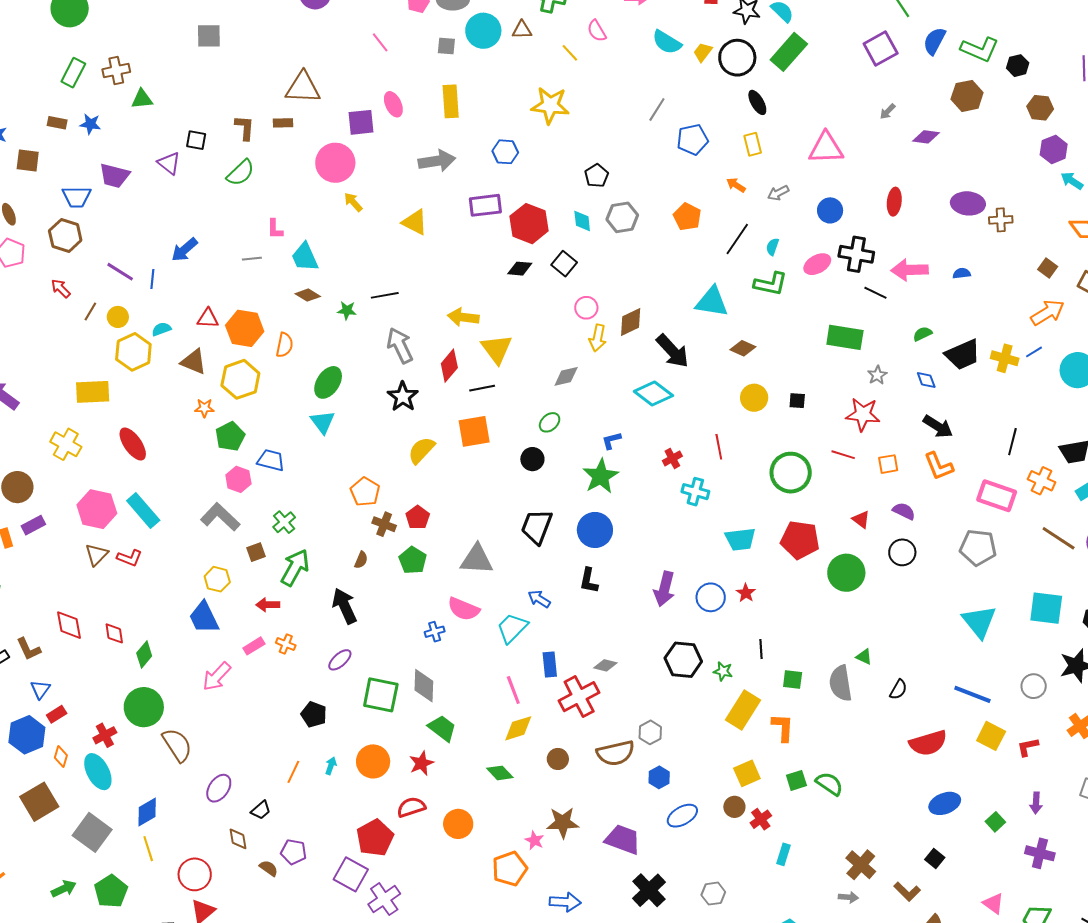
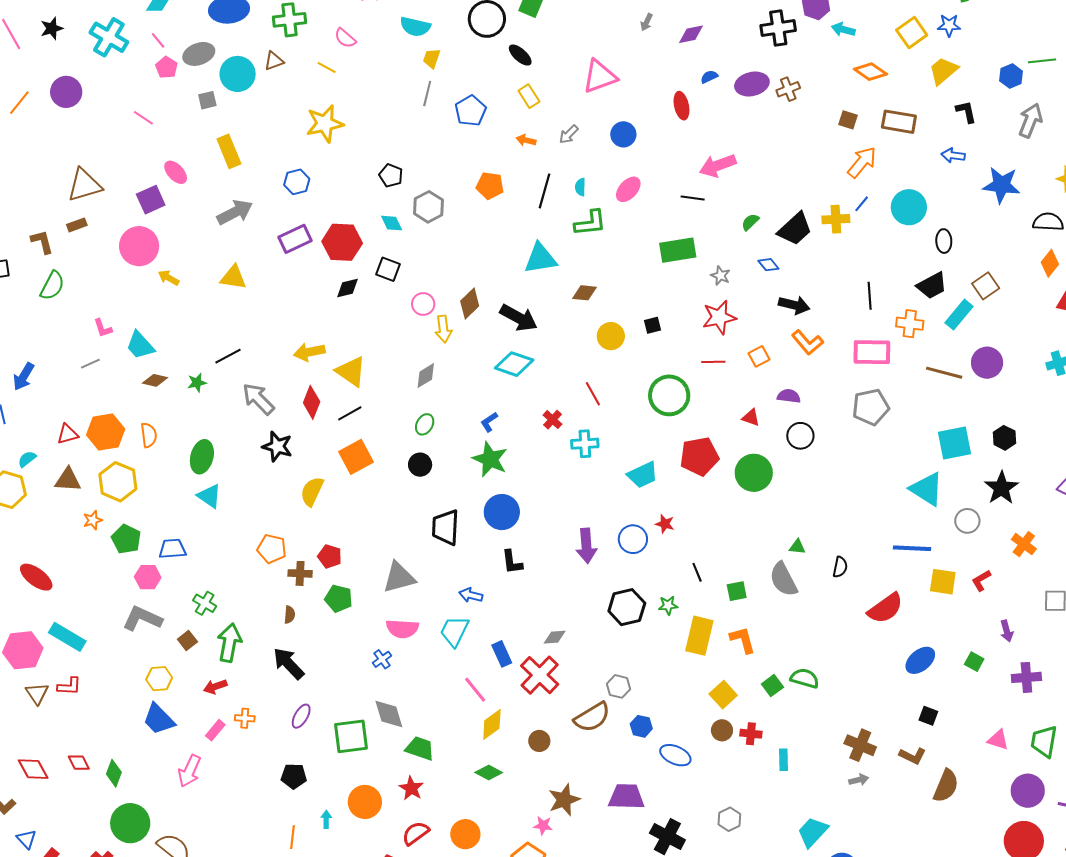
yellow trapezoid: (703, 52) -> (432, 58), moved
black cross: (856, 254) -> (778, 28), moved
blue semicircle: (962, 273) -> (709, 77), moved
cyan triangle: (979, 622) -> (927, 489), moved
blue ellipse: (682, 816) -> (675, 755), turned 72
red cross: (761, 819) -> (751, 734), turned -30

